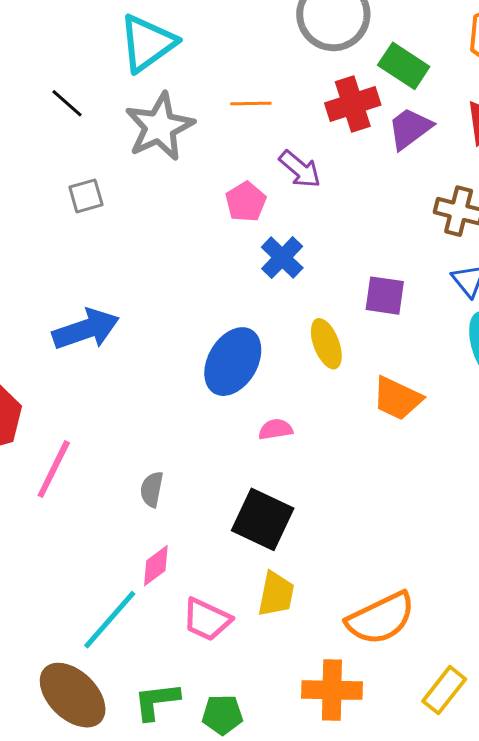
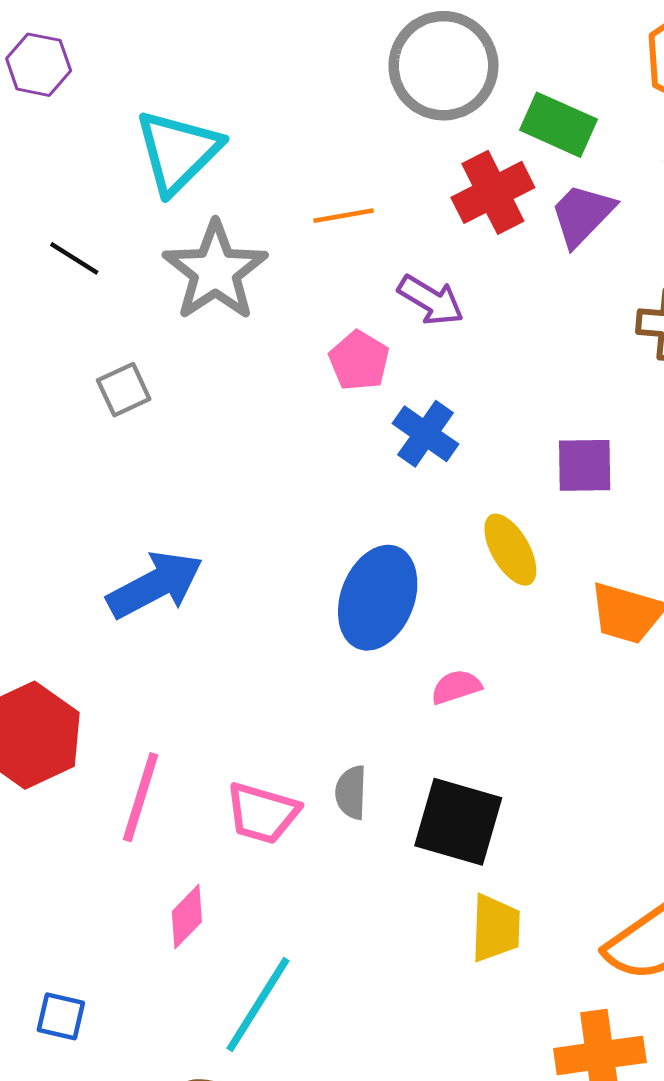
gray semicircle: (152, 489) -> (351, 792), moved
pink diamond: (156, 566) -> (187, 917), moved
pink trapezoid: (207, 619) -> (262, 813), moved

